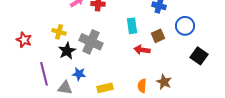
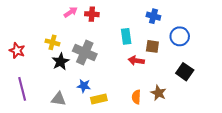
brown square: (158, 36) -> (152, 46), turned 32
black square: (199, 56) -> (185, 72), moved
purple line: (44, 74) -> (22, 89), moved
blue star: (79, 74) -> (84, 86), moved

